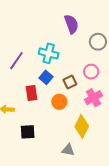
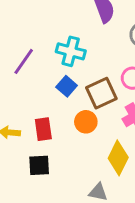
brown square: (70, 82) -> (101, 93), size x1.5
red rectangle: (32, 93) -> (43, 129), moved

